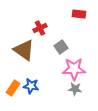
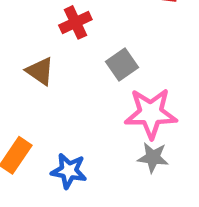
brown triangle: (24, 50) -> (40, 71), size x0.6
blue star: (31, 86) -> (69, 171), moved

